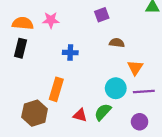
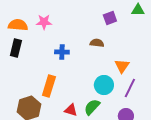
purple square: (102, 15) -> (110, 18), moved
brown semicircle: (117, 43) -> (97, 43), moved
purple line: (144, 91) -> (130, 88), turned -60

